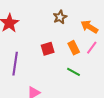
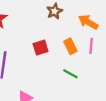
pink line: (92, 48) -> (91, 46), turned -32

